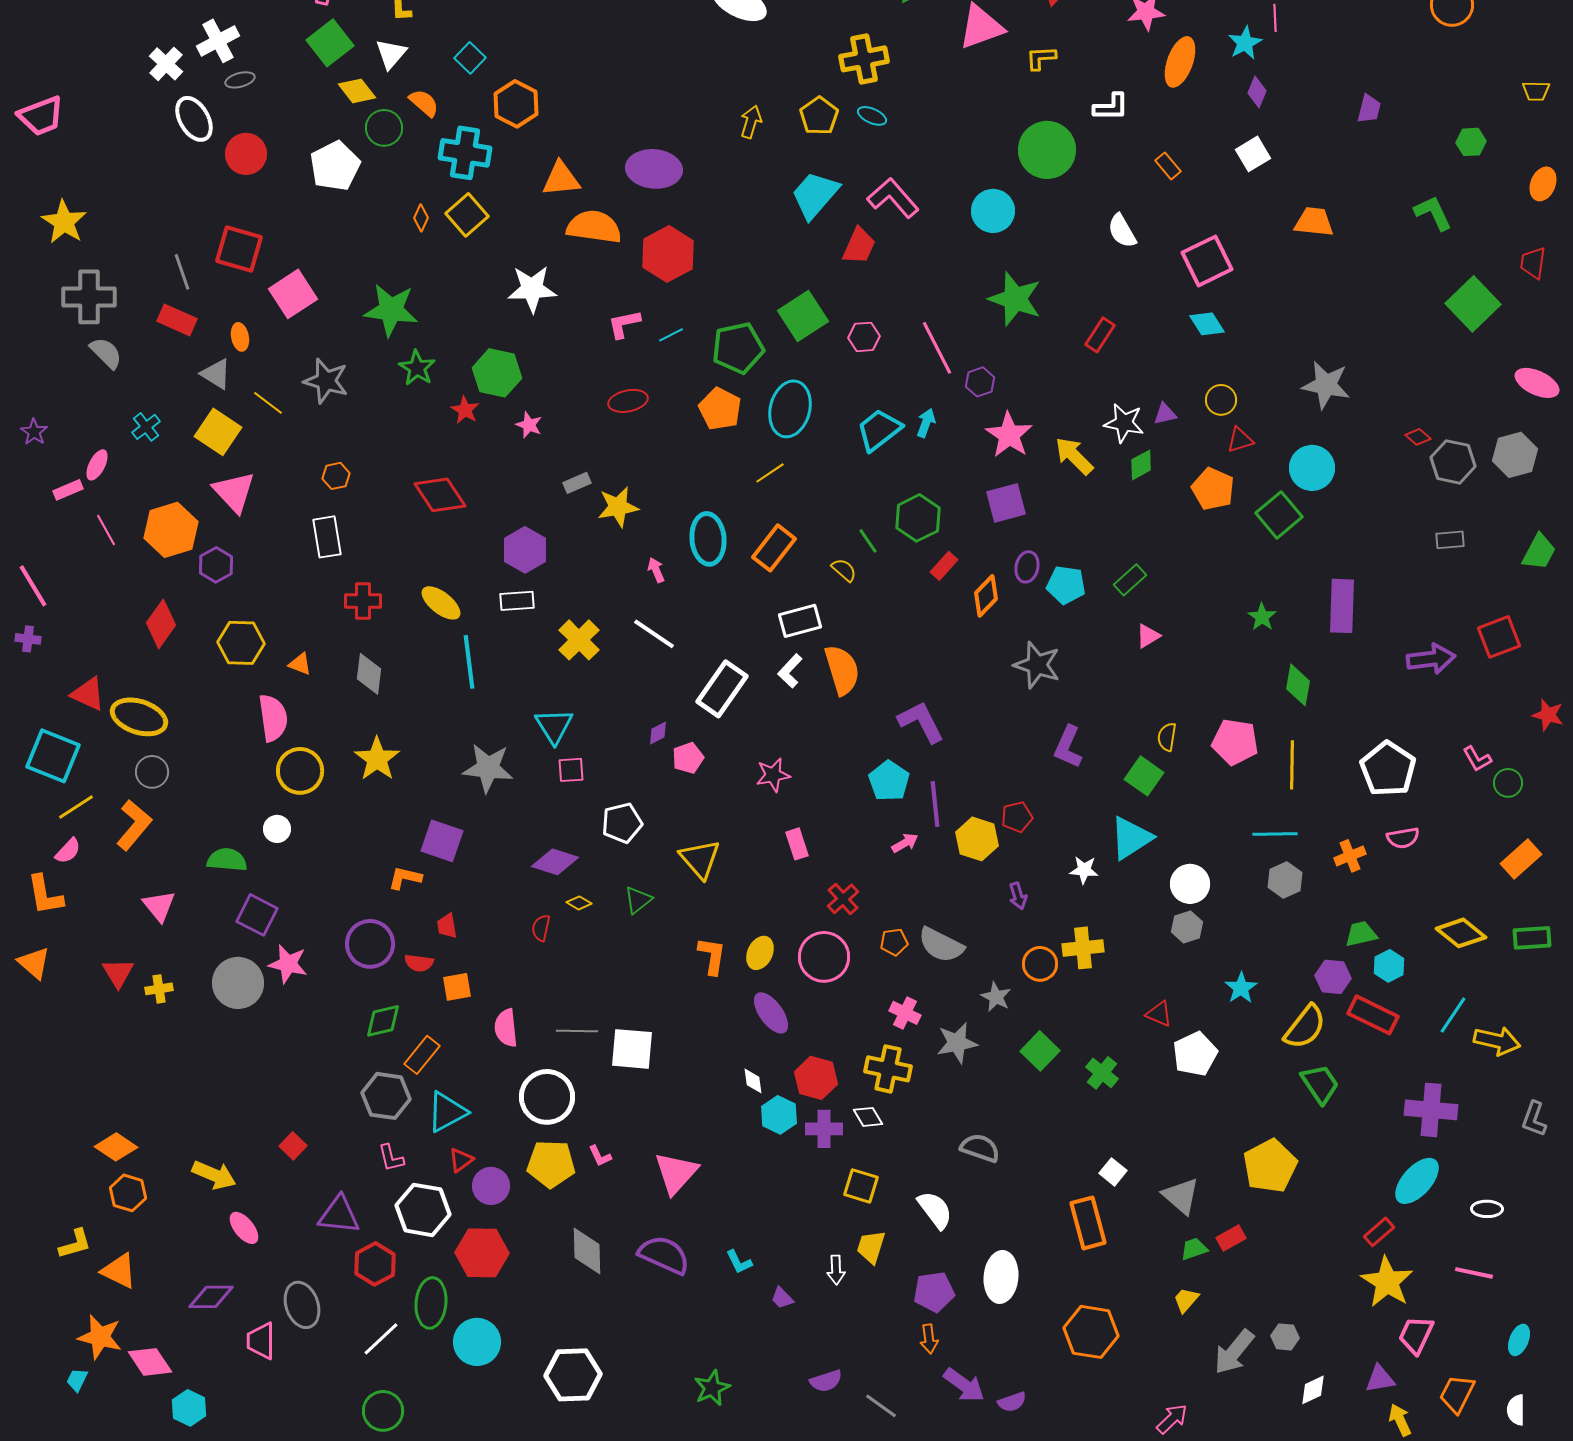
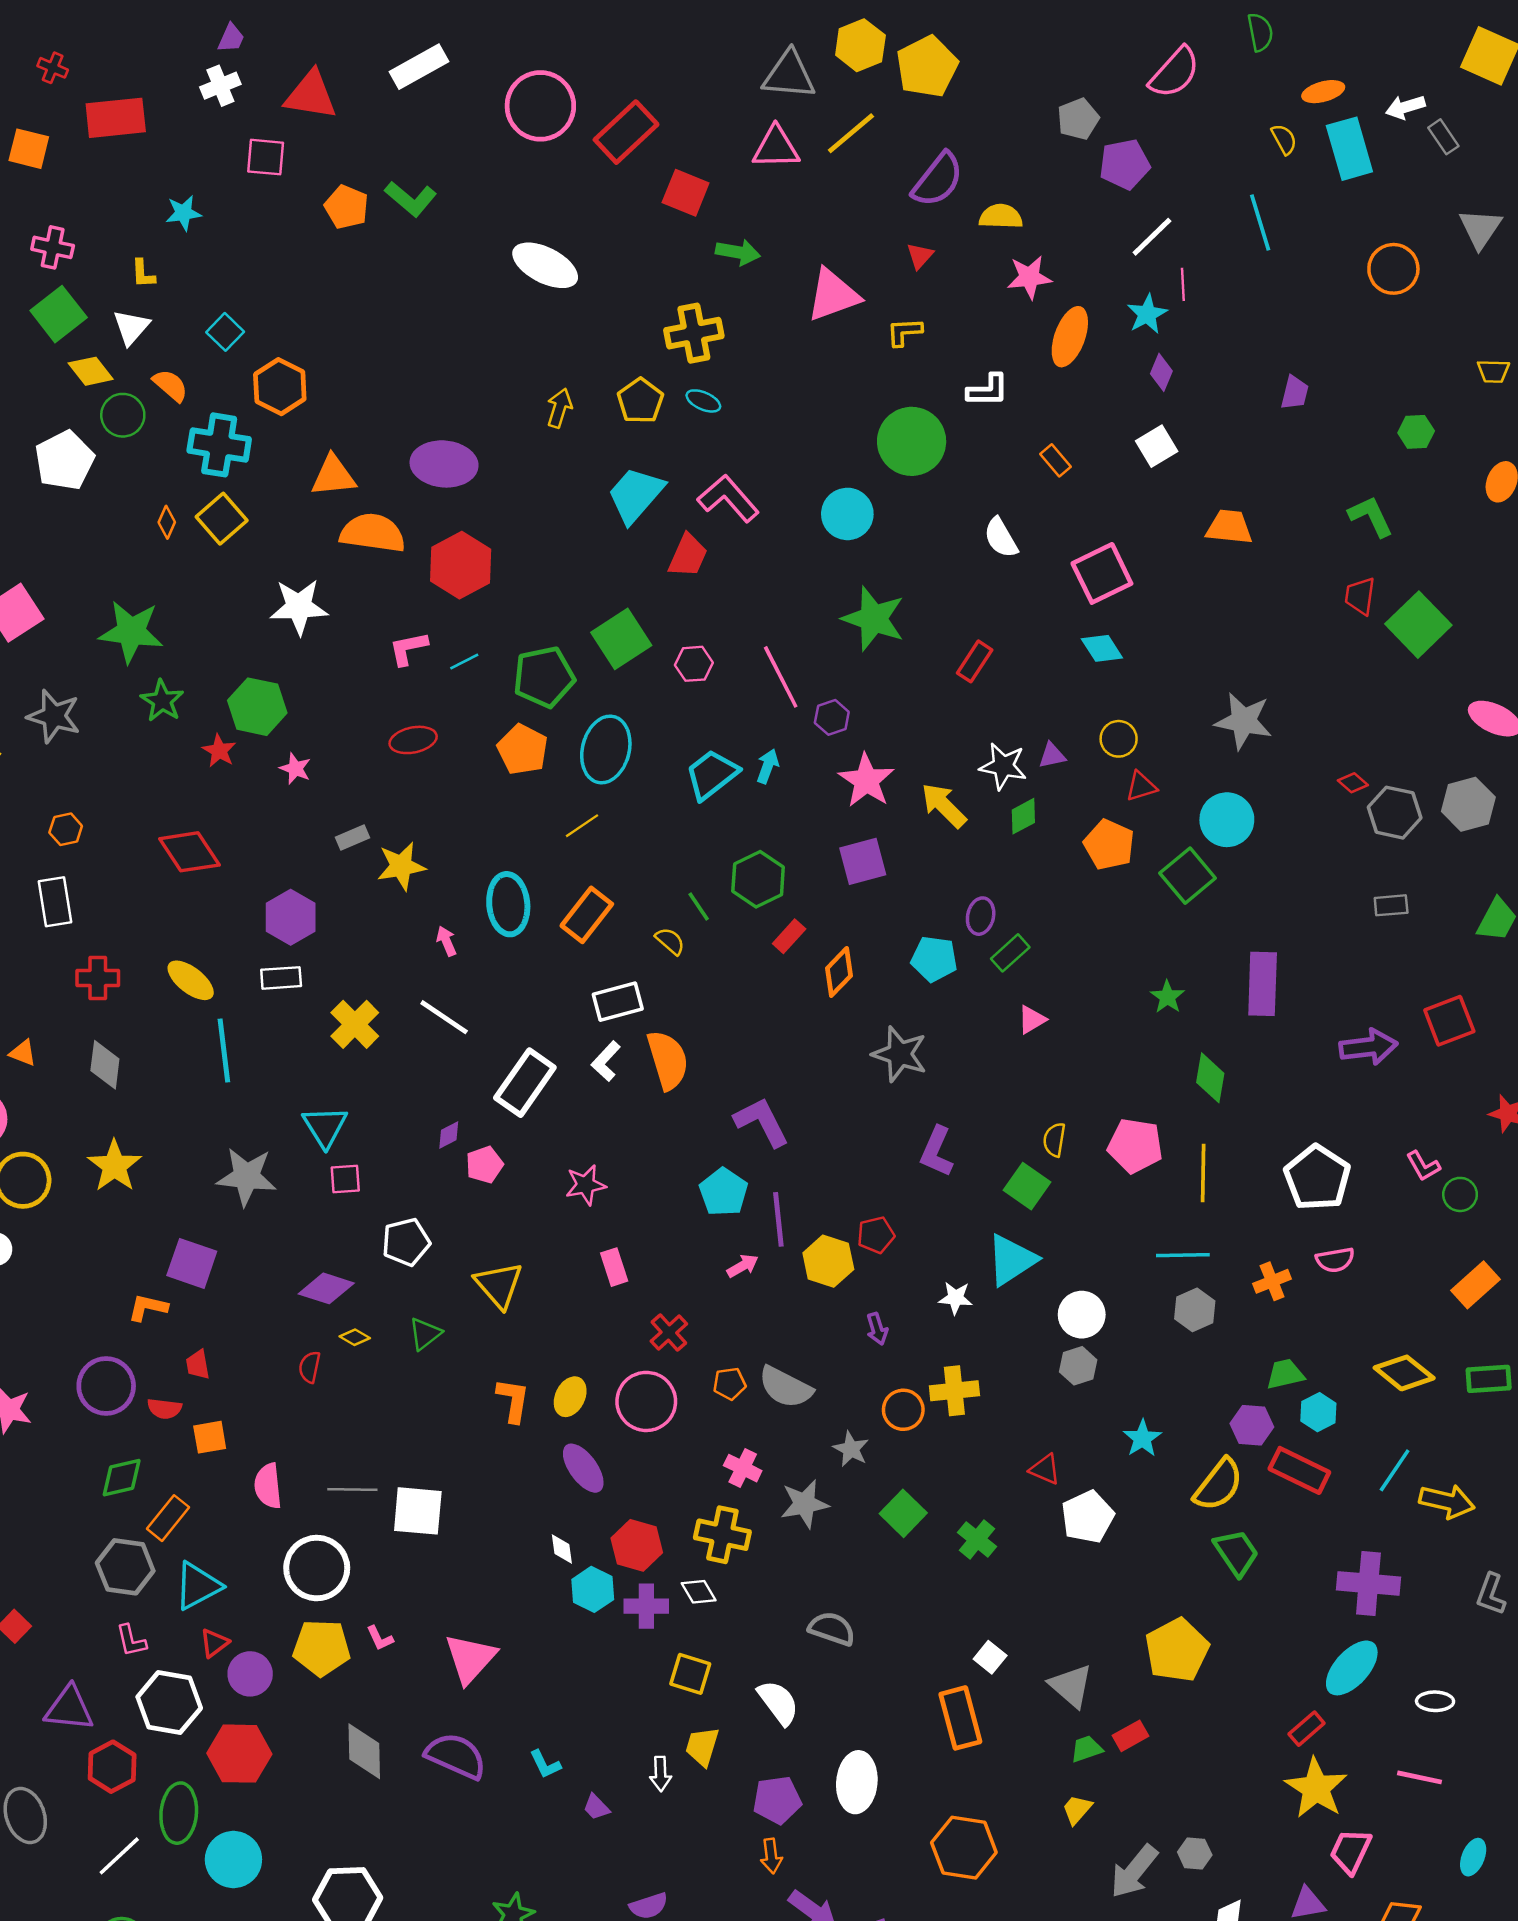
red trapezoid: (1533, 263) -> (1360, 596), moved
purple ellipse: (1027, 567) -> (981, 916), moved

